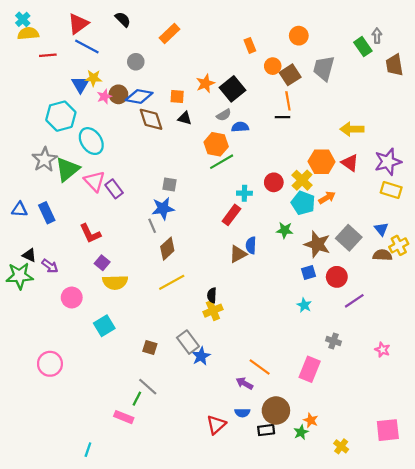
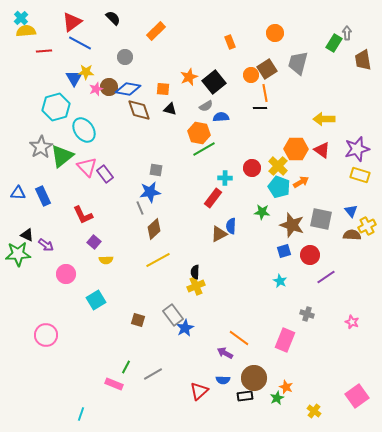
green rectangle: (363, 47) -> (334, 43), turned 66
orange circle: (273, 66) -> (251, 75), moved
gray square: (349, 238) -> (321, 219), turned -30
yellow semicircle: (115, 282) -> (106, 260), size x0.6
gray line: (148, 387) -> (153, 374), moved, turned -72
pink square: (388, 430) -> (357, 396), turned -30

